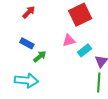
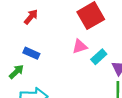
green arrow: (40, 56) -> (16, 72), moved

